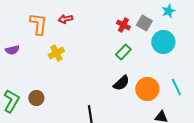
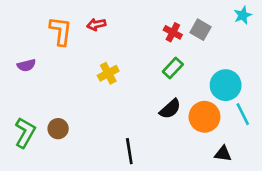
cyan star: (168, 11) -> (243, 15), moved
cyan circle: (163, 42) -> (226, 85), moved
yellow cross: (56, 53) -> (108, 73), moved

